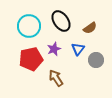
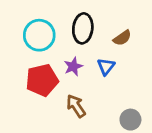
black ellipse: (61, 21) -> (83, 28), turned 40
gray circle: (96, 60) -> (130, 120), moved

